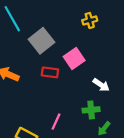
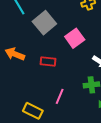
red rectangle: (50, 72) -> (48, 62), moved

